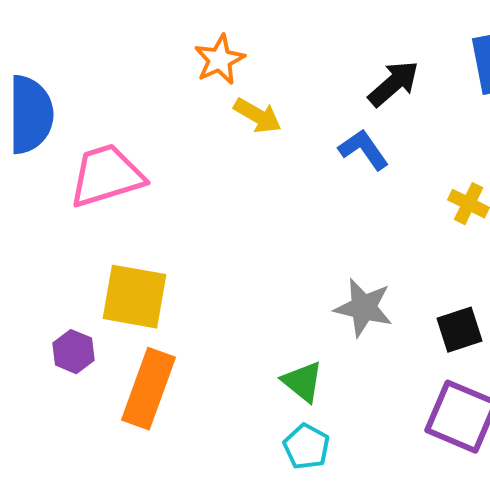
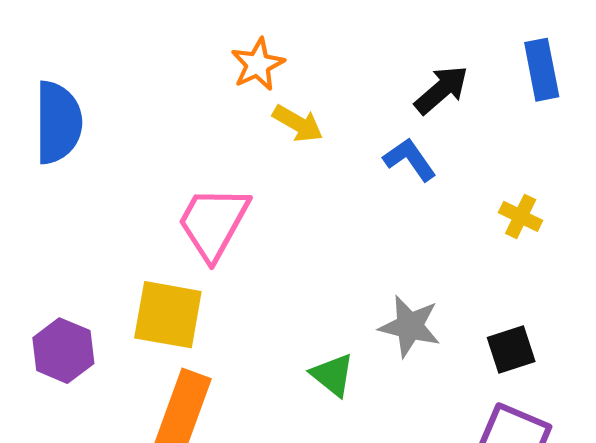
pink trapezoid: (107, 176) -> (213, 223), moved, turned -44
purple hexagon: (74, 352) -> (63, 351), moved, size x1.4
green triangle: (303, 382) -> (333, 375), moved

